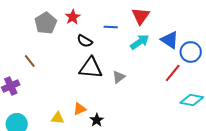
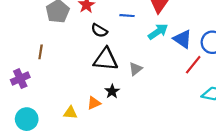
blue triangle: (170, 40) -> (182, 39), moved
brown line: (30, 61) -> (41, 52), turned 48
black star: (97, 120) -> (112, 91), moved

